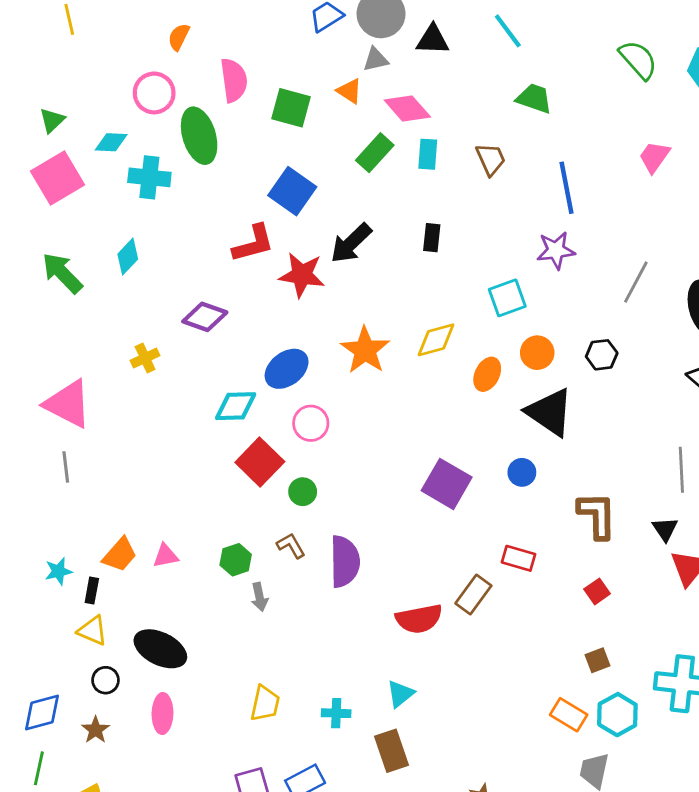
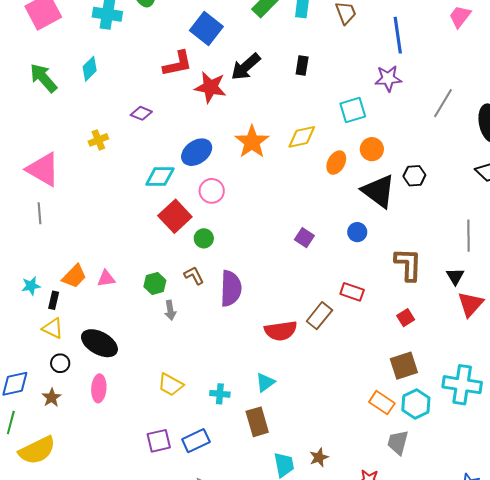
purple diamond: (205, 317) -> (141, 113), size x0.7
black hexagon: (602, 355) -> (414, 176), moved
purple square: (447, 484) -> (304, 238), size x0.6
brown square: (598, 660) -> (404, 366), size x1.6
yellow trapezoid: (265, 703) -> (171, 385), turned 104

